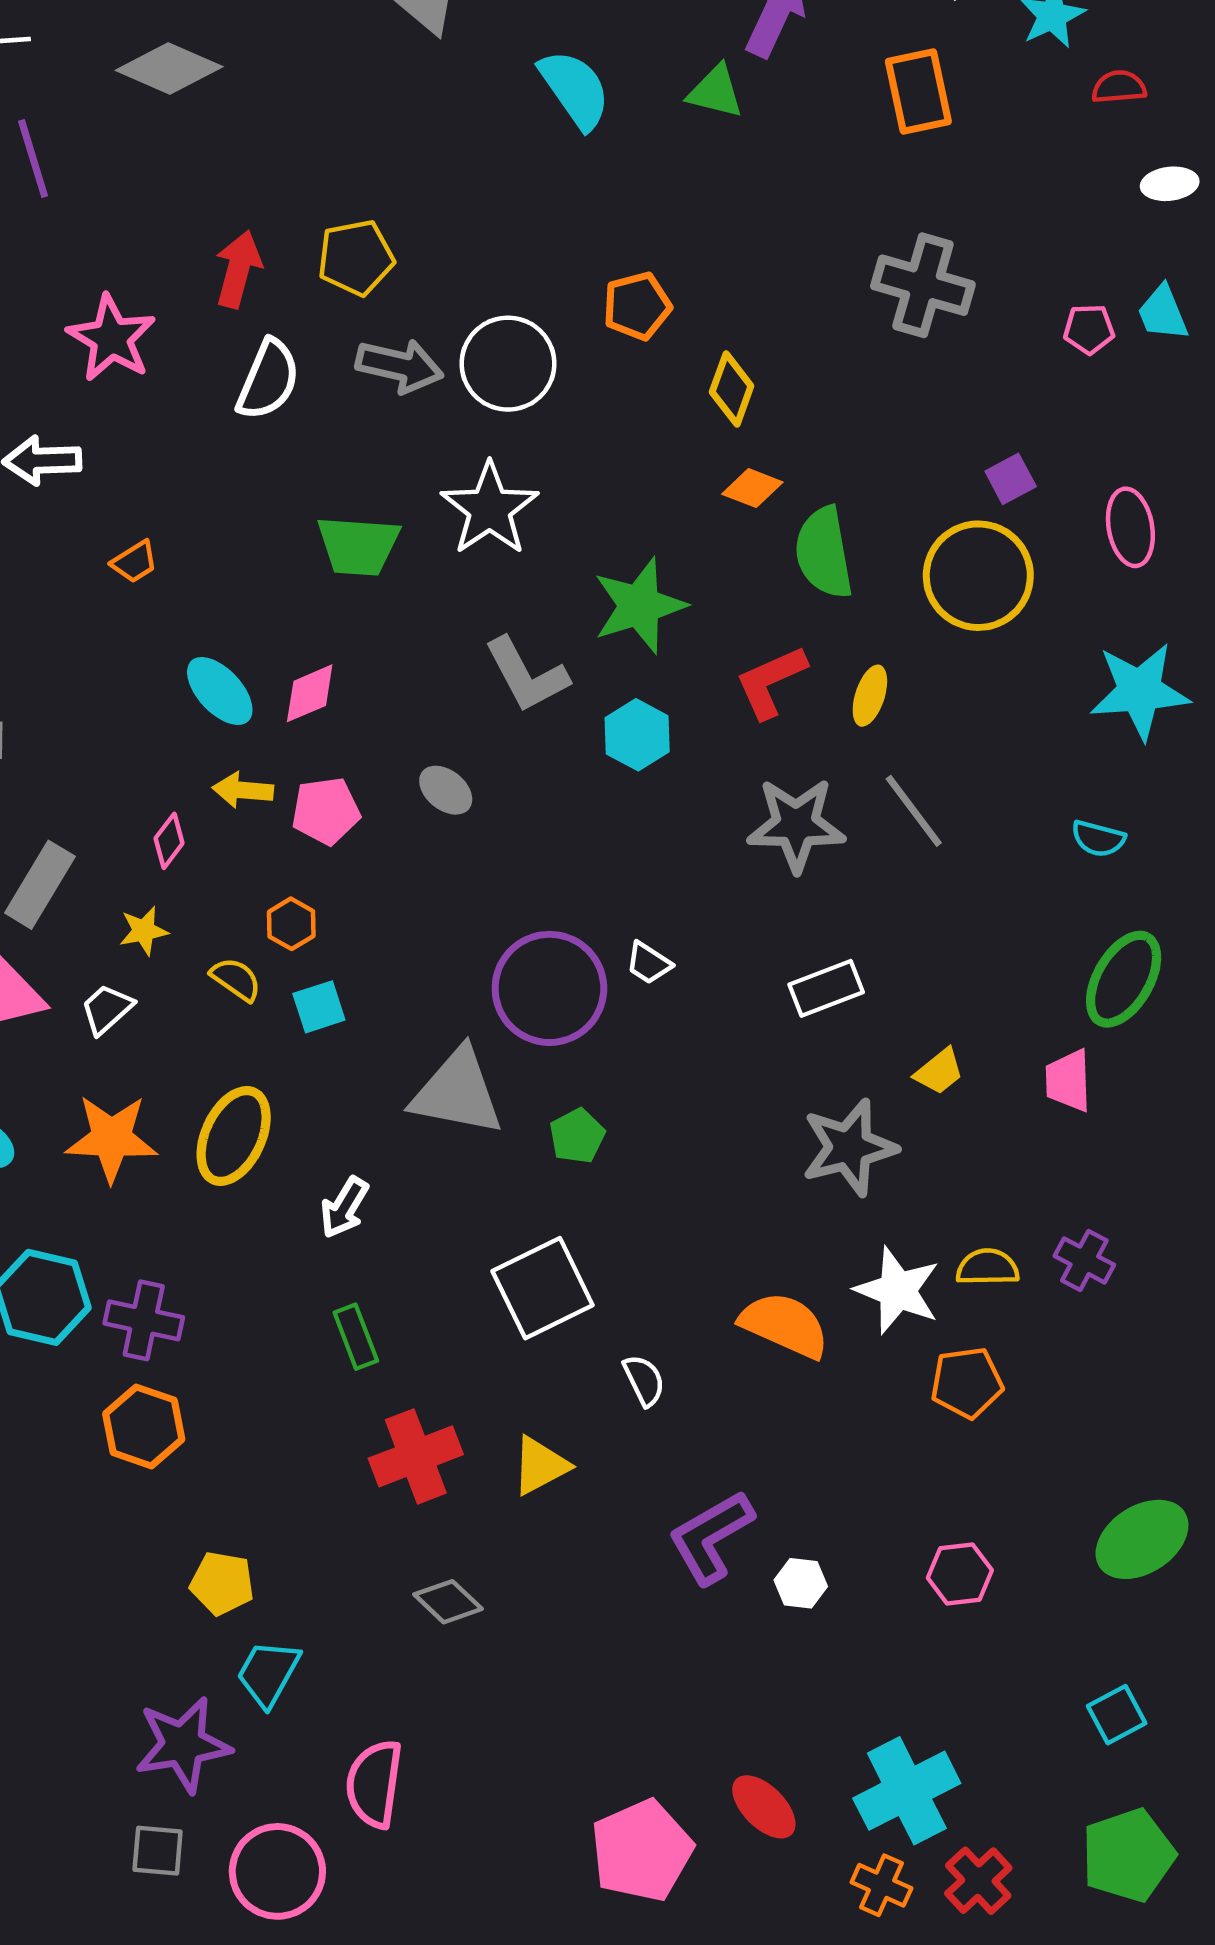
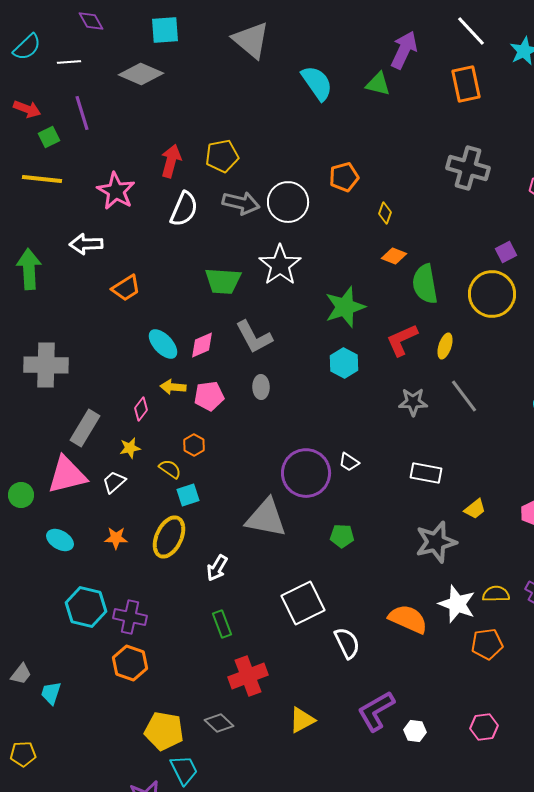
yellow diamond: (732, 389) -> (385, 213), size x0.7
orange trapezoid: (134, 562) -> (126, 288), size x1.4
gray L-shape: (526, 675) -> (254, 337), moved
gray ellipse: (446, 790) -> (261, 387), turned 50
gray star: (796, 825) -> (413, 402), size x0.7
white rectangle: (826, 988) -> (426, 473), turned 32
cyan square: (319, 1007) -> (188, 495), moved
green pentagon: (577, 1136) -> (342, 536), moved, turned 30
orange star: (111, 1138) -> (116, 538), size x0.6
white semicircle: (644, 1380) -> (347, 643), size x1.4
yellow triangle: (540, 1466) -> (302, 720), moved
yellow pentagon: (222, 1583) -> (164, 731), size x1.4
gray diamond: (448, 1602) -> (219, 723), moved
cyan trapezoid: (268, 1673) -> (184, 770), turned 124

